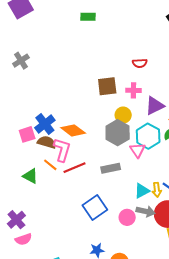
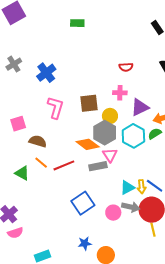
brown square: (107, 86) -> (89, 103), moved
blue cross: (45, 124) -> (46, 73), moved
orange diamond: (73, 130) -> (88, 144), moved
pink square: (27, 134) -> (18, 124), moved
pink L-shape: (62, 150) -> (55, 108), moved
pink triangle: (137, 150) -> (110, 155), moved

